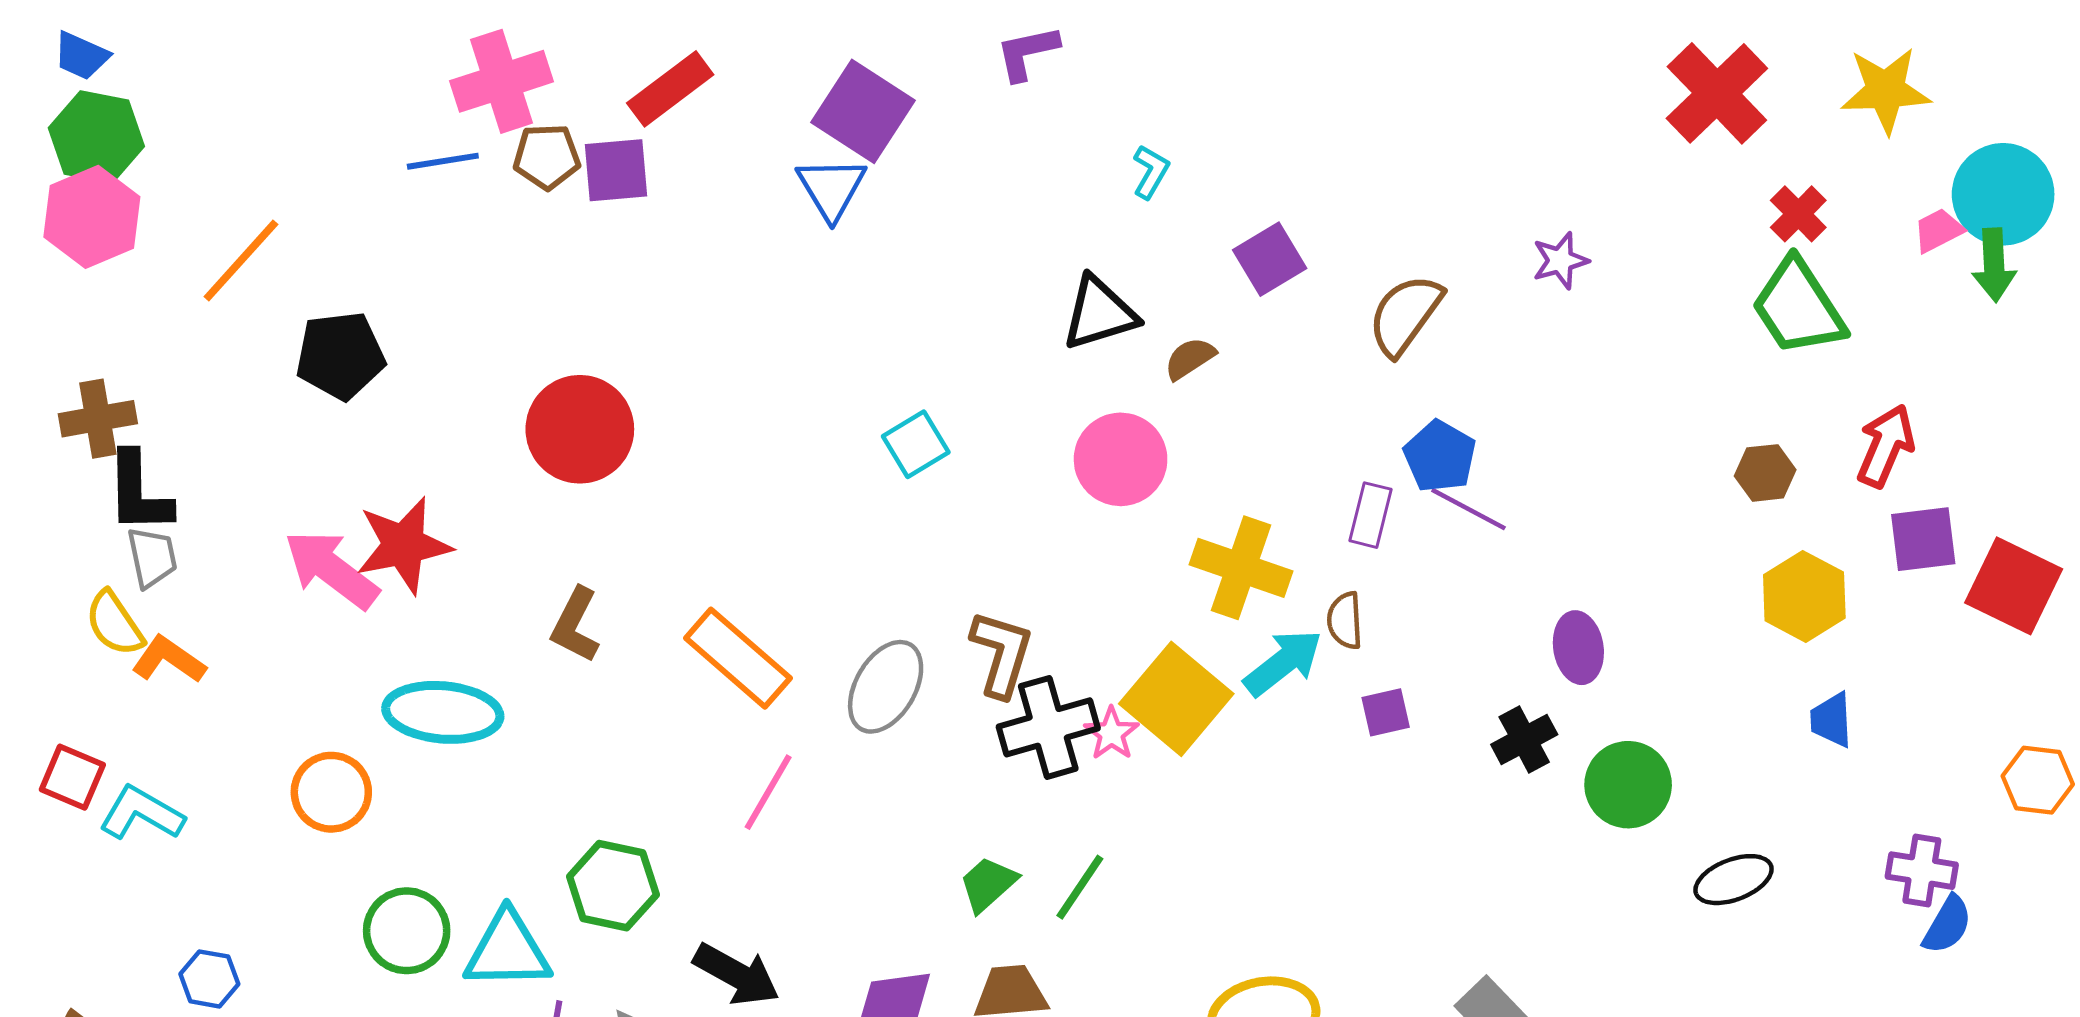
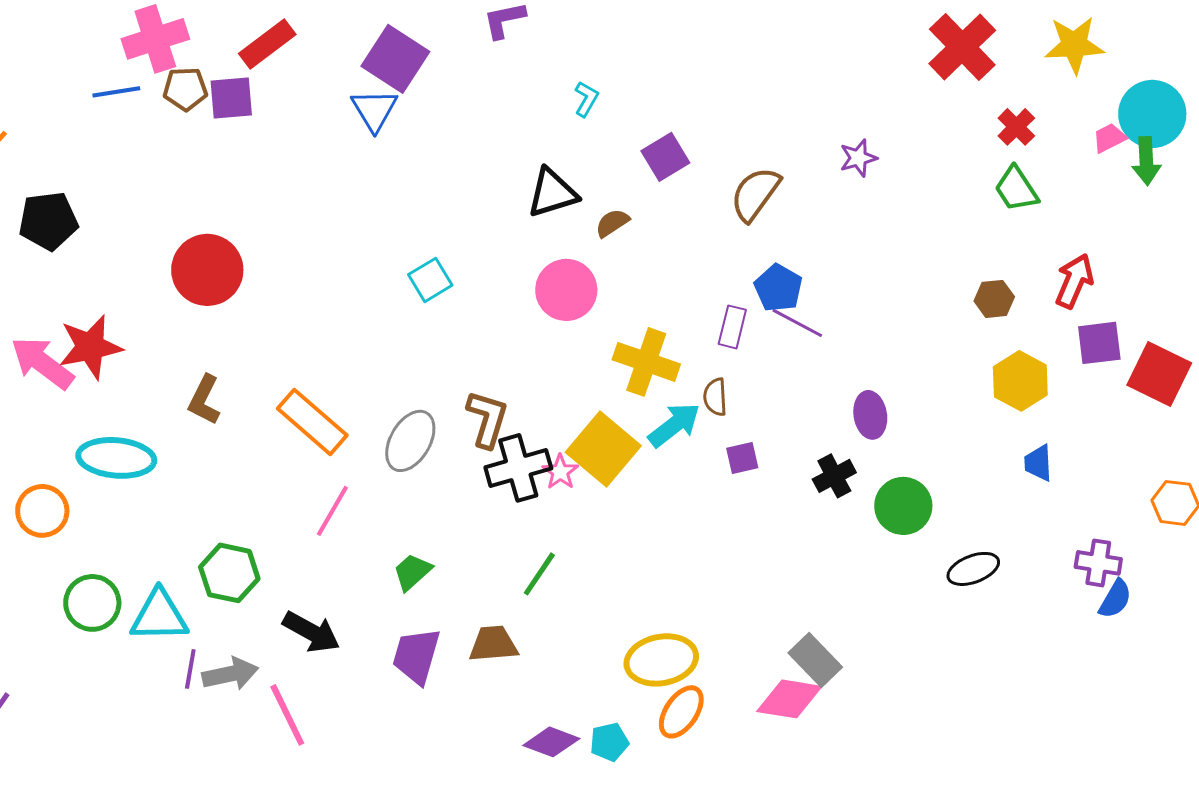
green trapezoid: (1798, 307) -> (1016, 189), size x0.7
green trapezoid: (988, 884) -> (412, 572), moved

